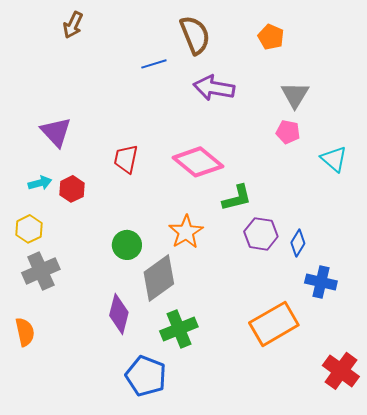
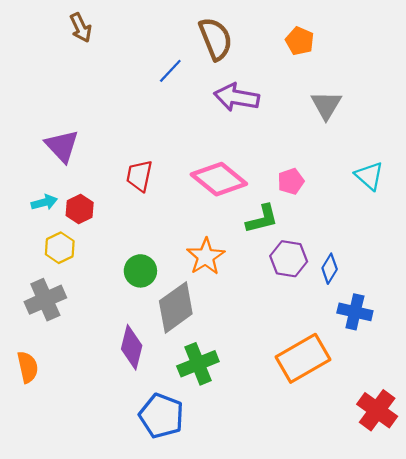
brown arrow: (73, 25) -> (81, 28), turned -52
blue line: (154, 64) -> (170, 71), turned -30
pink pentagon: (288, 132) -> (291, 181), moved, turned -30
yellow hexagon: (29, 229) -> (60, 248), moved

